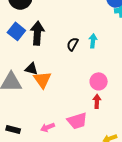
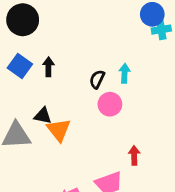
black arrow: (37, 33) -> (48, 67), size x0.6
pink circle: (99, 81) -> (110, 104), moved

